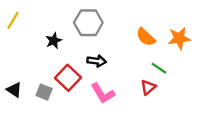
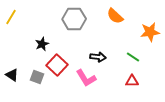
orange semicircle: (146, 37) -> (115, 16), moved
black star: (54, 41) -> (42, 44), moved
black arrow: (97, 61) -> (98, 57), moved
red triangle: (148, 87) -> (132, 81), moved, turned 40

